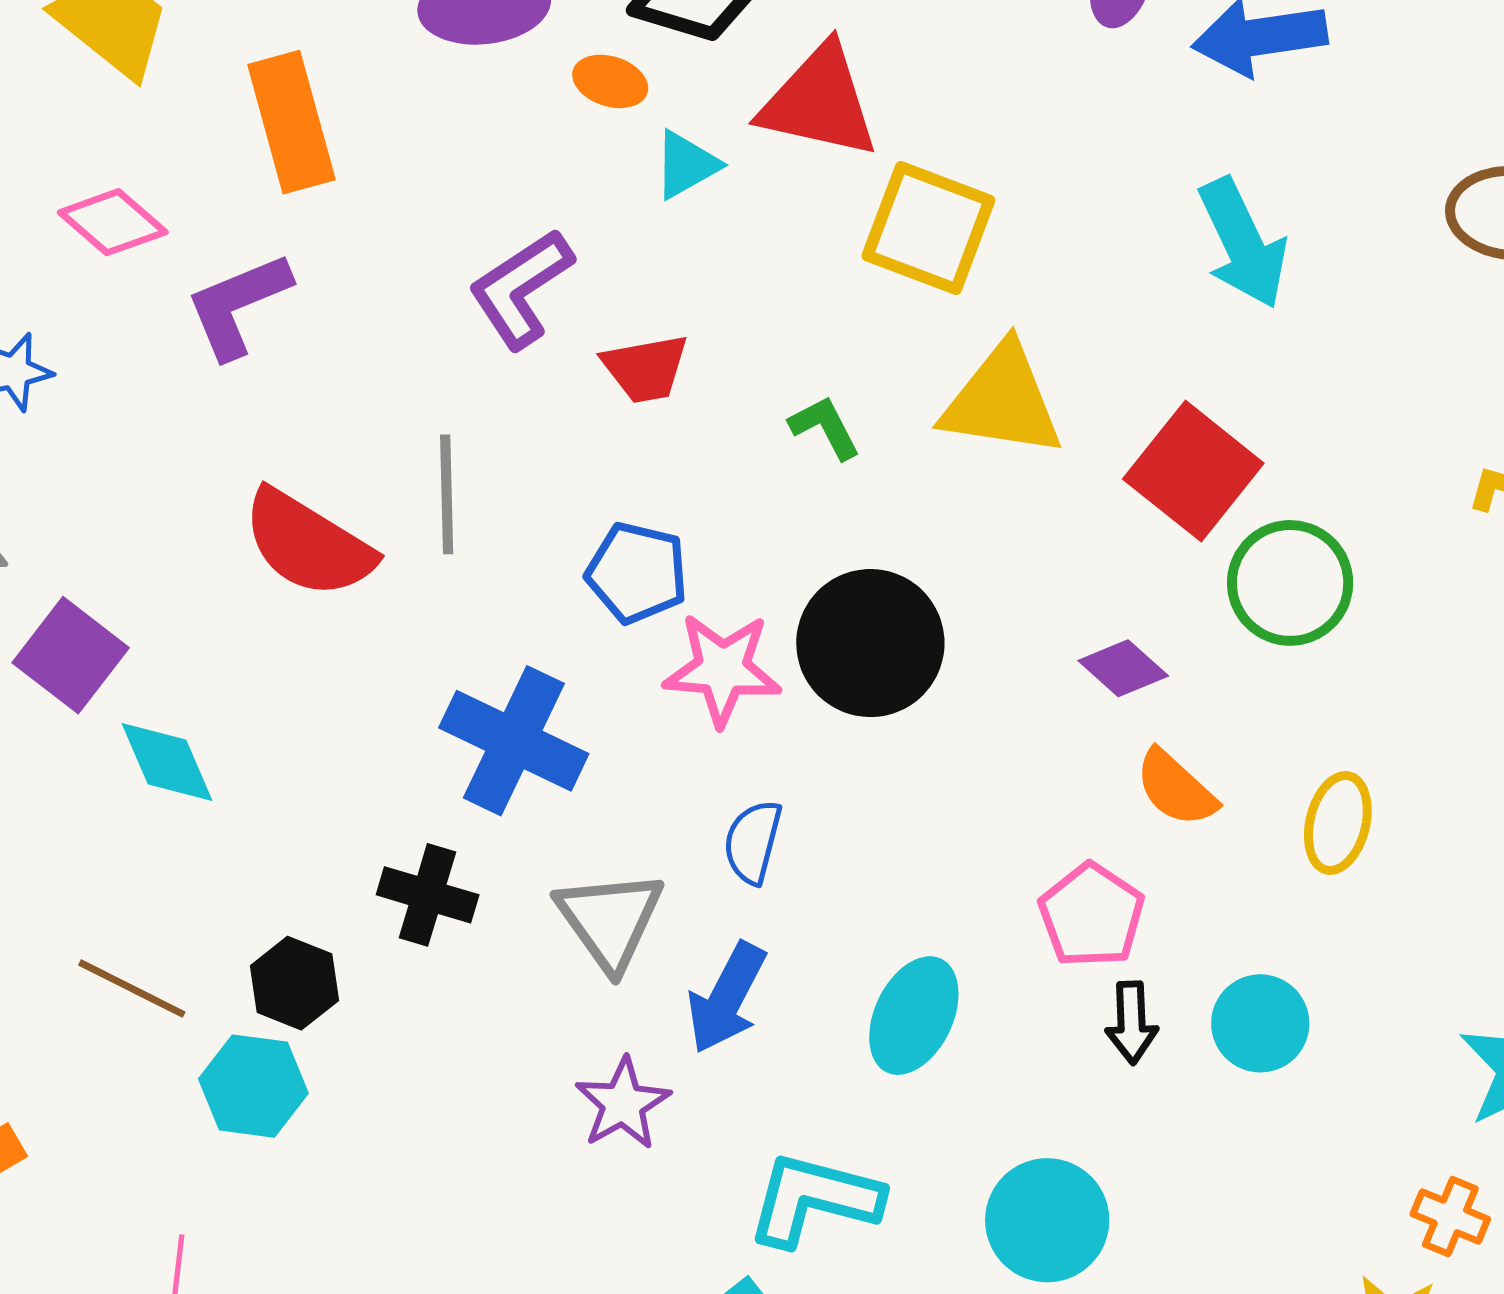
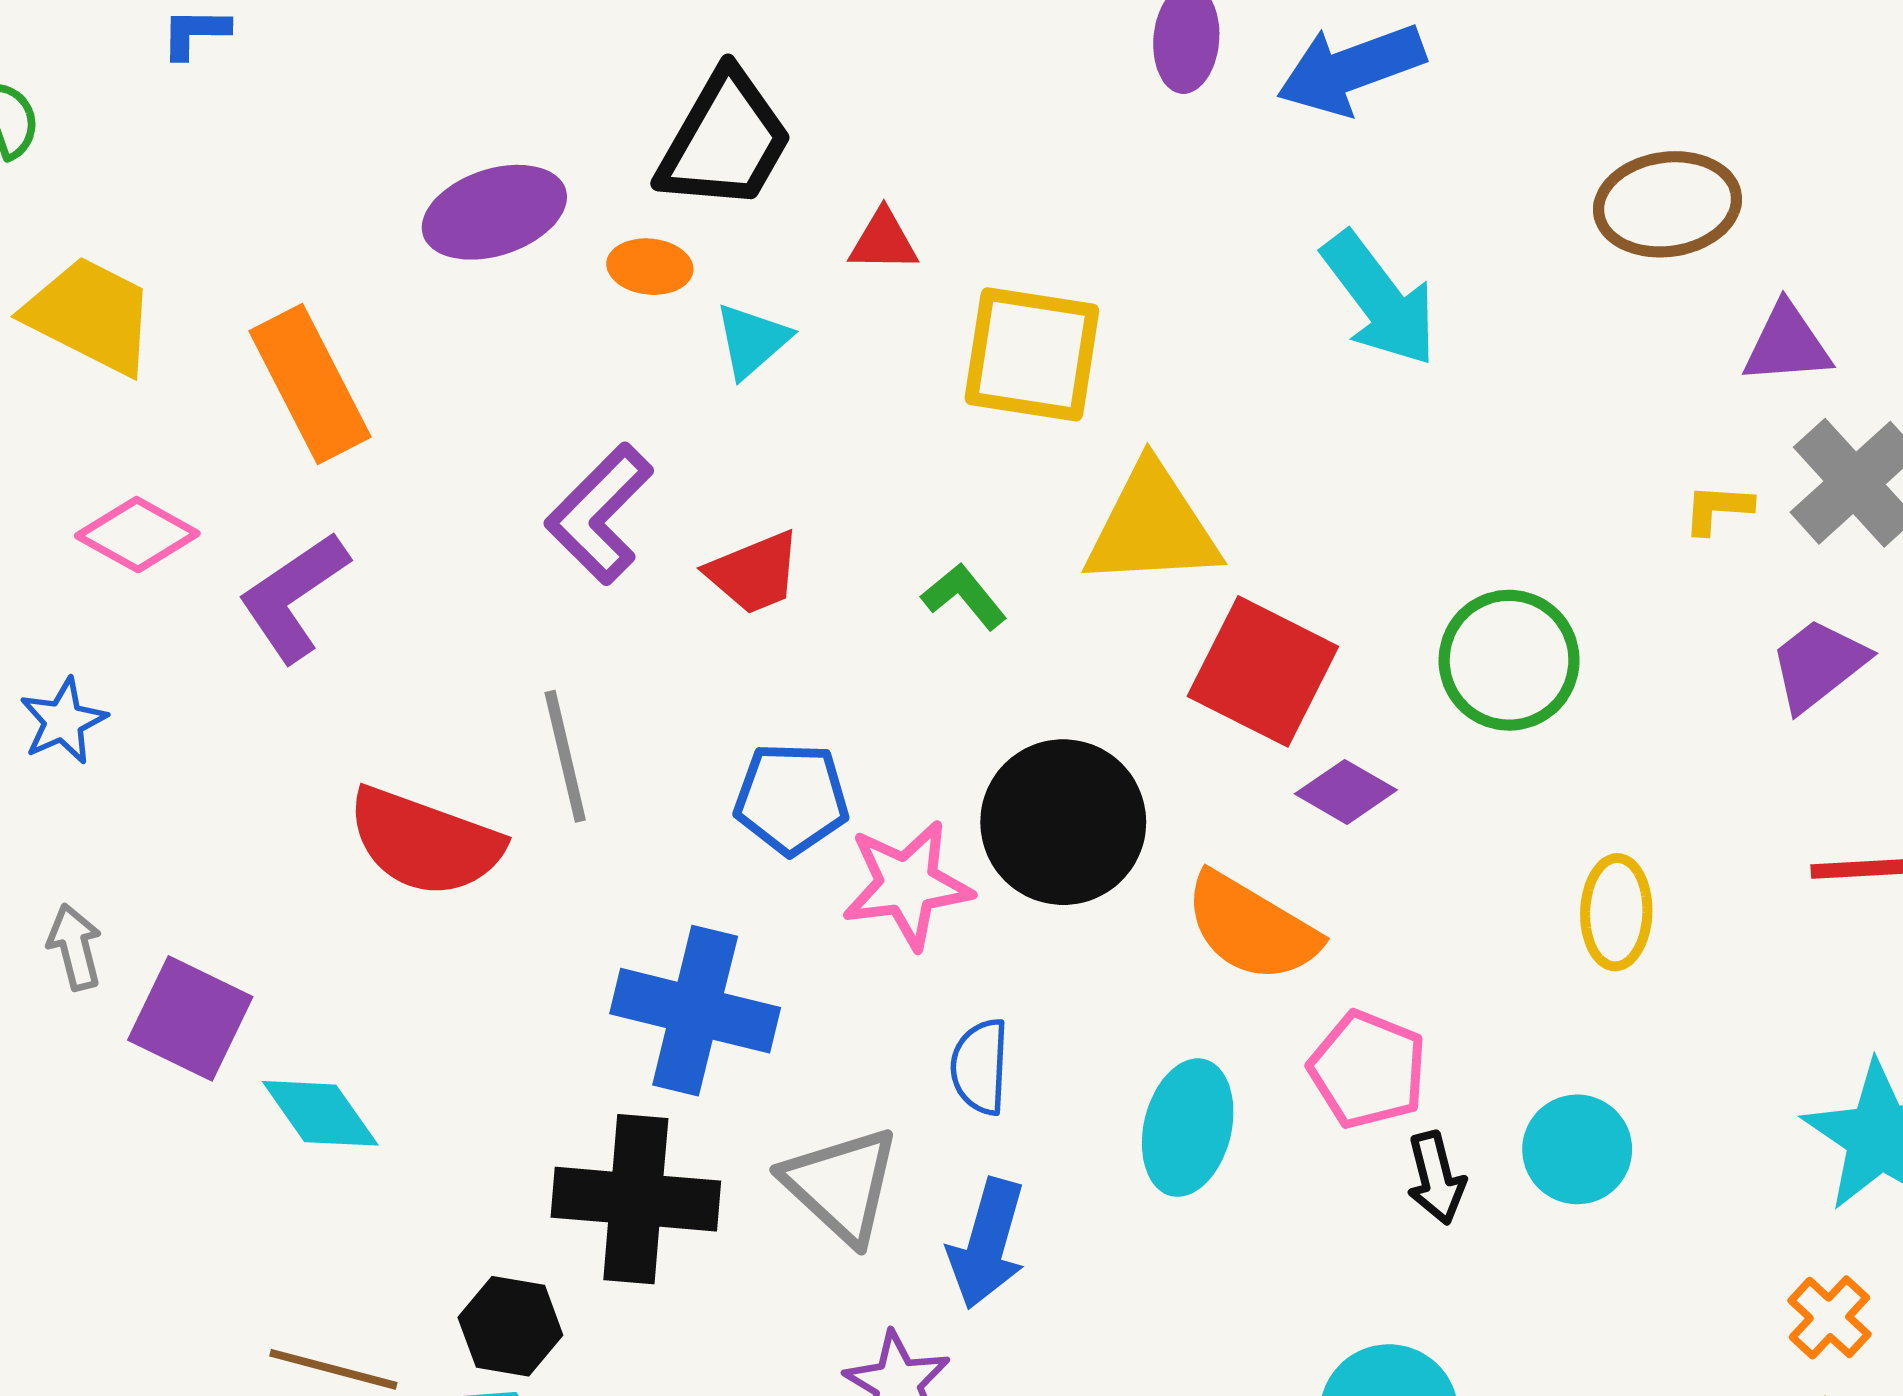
red triangle: (819, 102) -> (883, 241), size x0.5
red square: (1193, 471) -> (1263, 671), moved
orange semicircle: (1176, 788) -> (1251, 927), moved, size x1.4
black cross: (428, 895) -> (636, 1199), size x1.5
cyan ellipse: (914, 1016) -> (1188, 1128), moved
orange cross: (1450, 1217) -> (1829, 1317), turned 32

